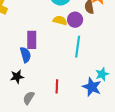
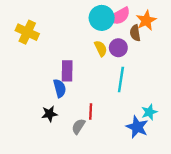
yellow semicircle: (60, 20) -> (101, 48), turned 48
red line: (57, 86) -> (91, 111), moved
gray semicircle: (29, 98) -> (78, 126), moved

